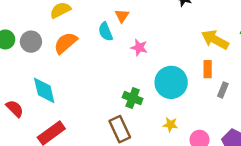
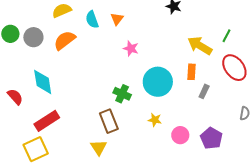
cyan semicircle: (106, 32) -> (92, 20), moved

